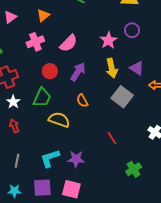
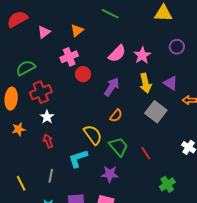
purple circle: (132, 30) -> (177, 47), moved
pink semicircle: (69, 43) -> (117, 54), moved
red circle: (50, 71) -> (83, 74), moved
green trapezoid: (42, 98) -> (118, 147), moved, turned -65
orange semicircle: (82, 101) -> (116, 116), turned -112
yellow semicircle: (59, 120) -> (93, 135), turned 35
cyan L-shape: (50, 158) -> (78, 158), moved

